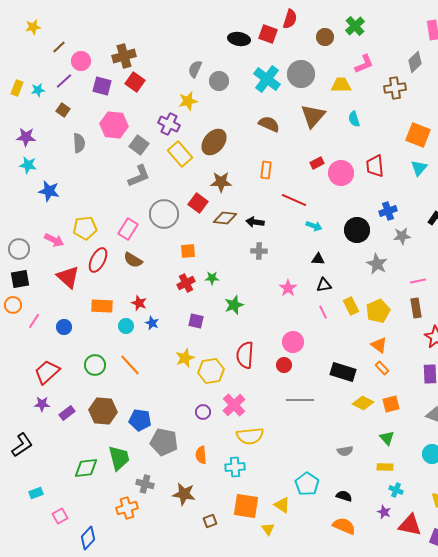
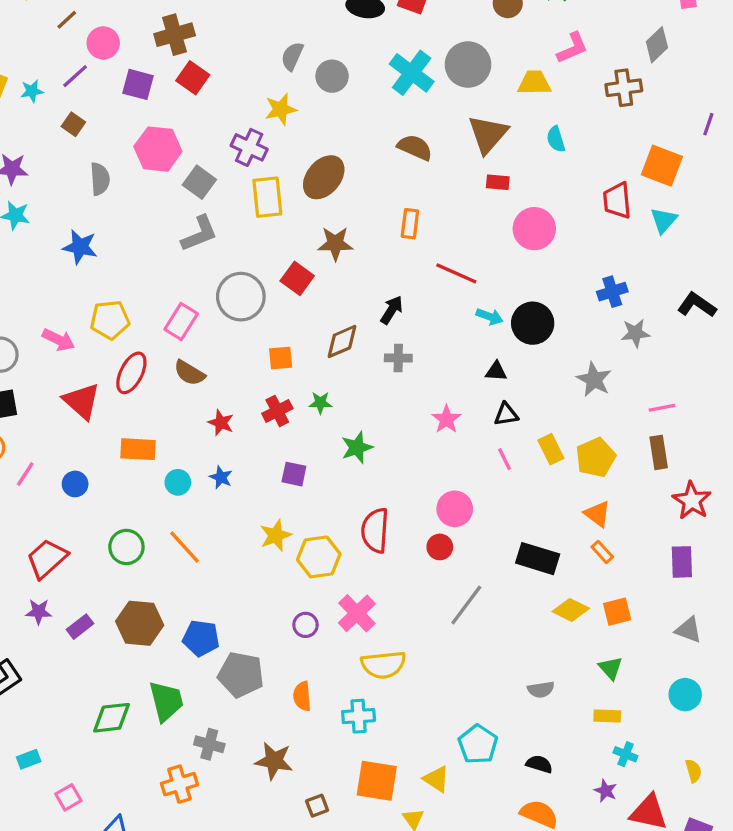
yellow rectangle: (180, 154) -> (267, 197), turned 35
red rectangle: (317, 163) -> (498, 182), moved, turned 32
red trapezoid: (375, 166) -> (617, 200), moved
blue star: (49, 191) -> (80, 247), moved
brown diamond: (225, 218) -> (342, 341), moved, turned -30
black arrow: (255, 222) -> (392, 310), turned 114
black circle: (357, 230) -> (533, 323), moved
red star: (139, 303) -> (221, 423), moved
gray line: (300, 400) -> (466, 605), turned -52

